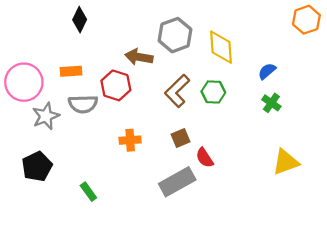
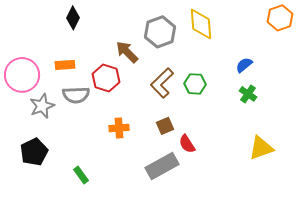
yellow diamond: (221, 47) -> (201, 24), moved
brown arrow: (139, 57) -> (127, 52), turned 35

